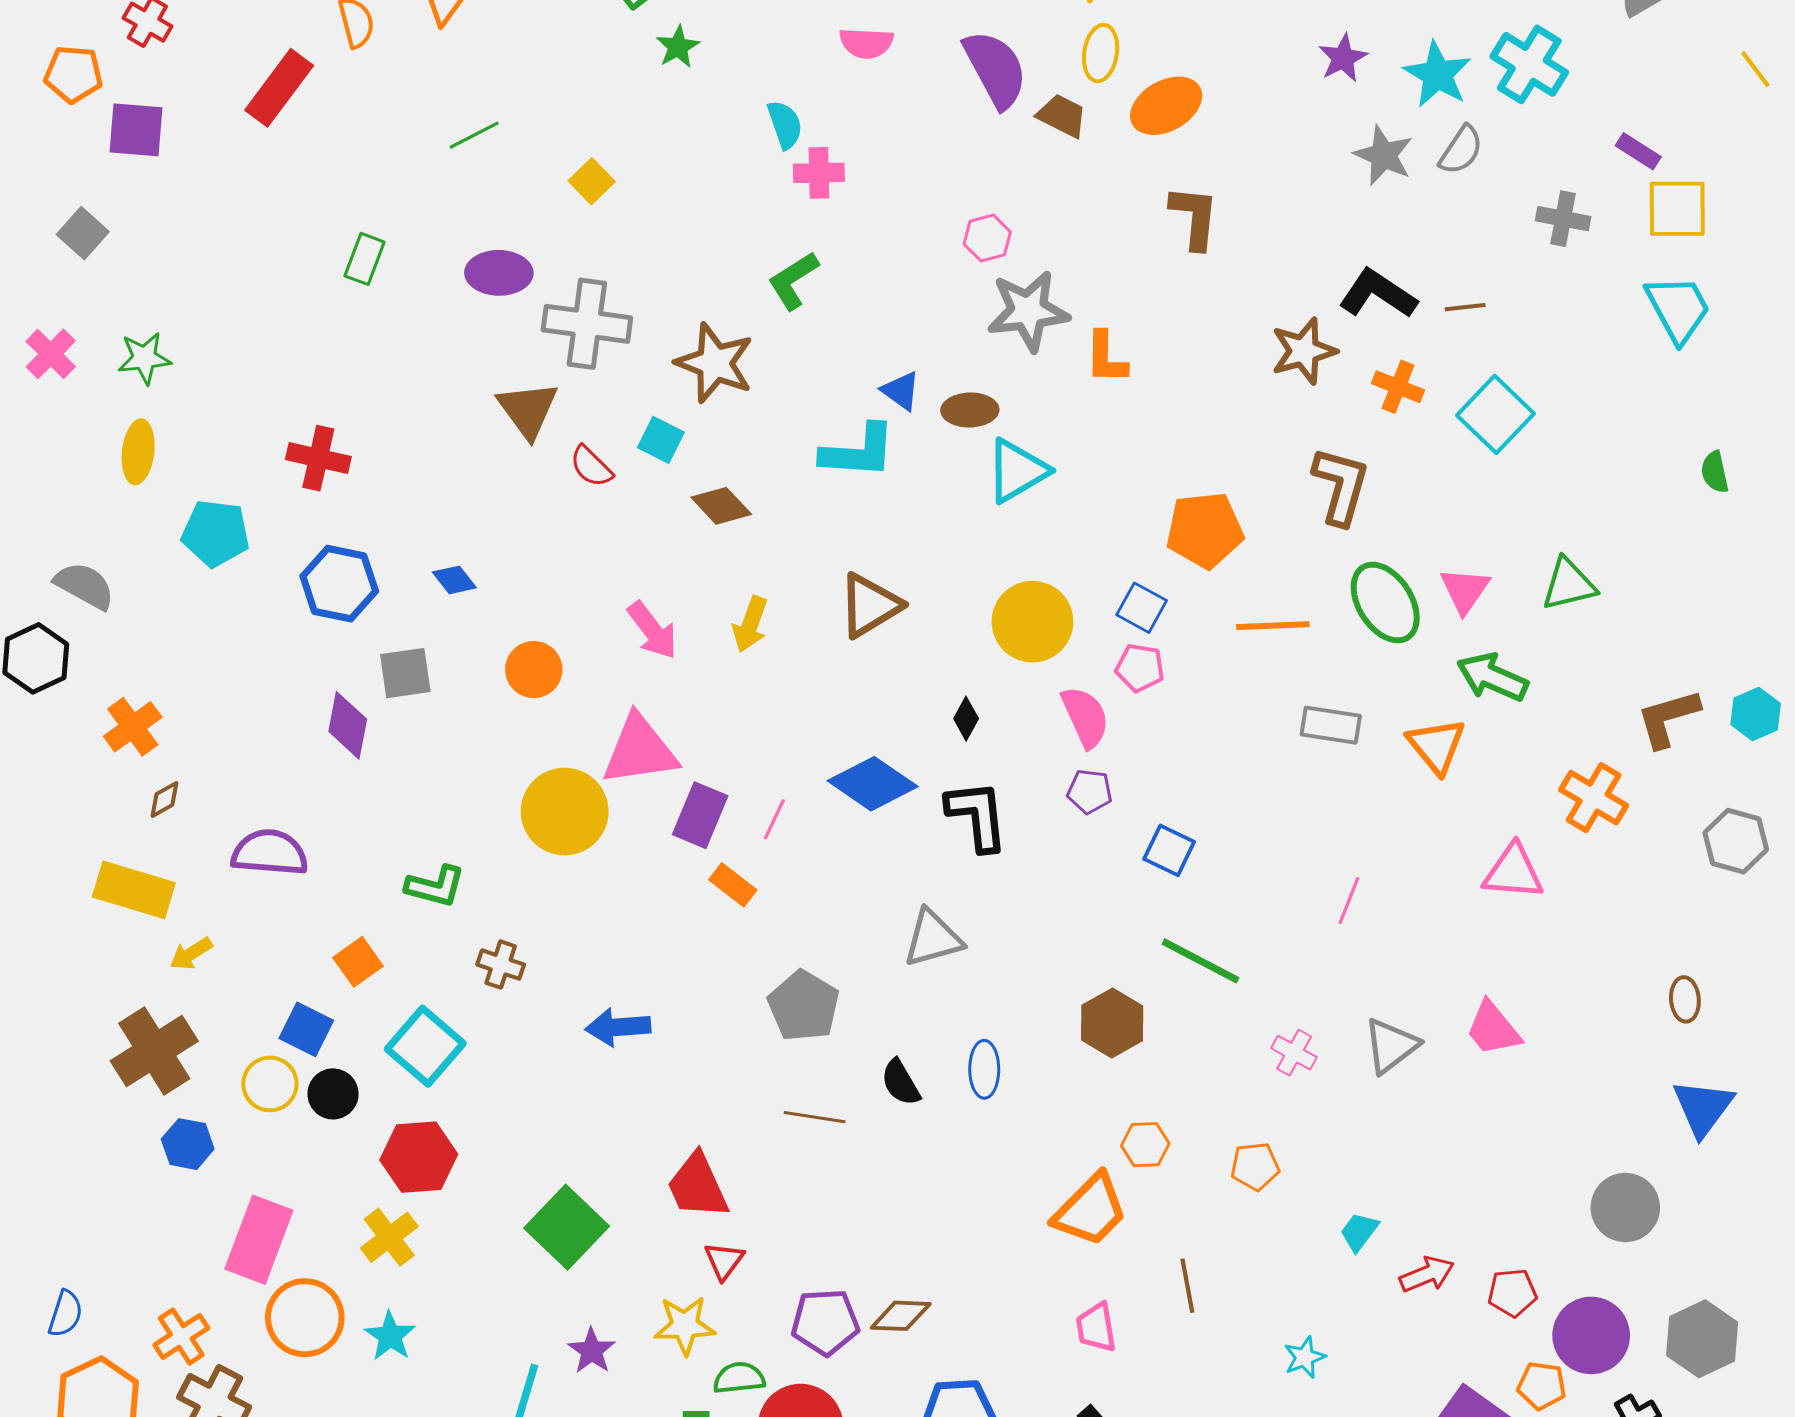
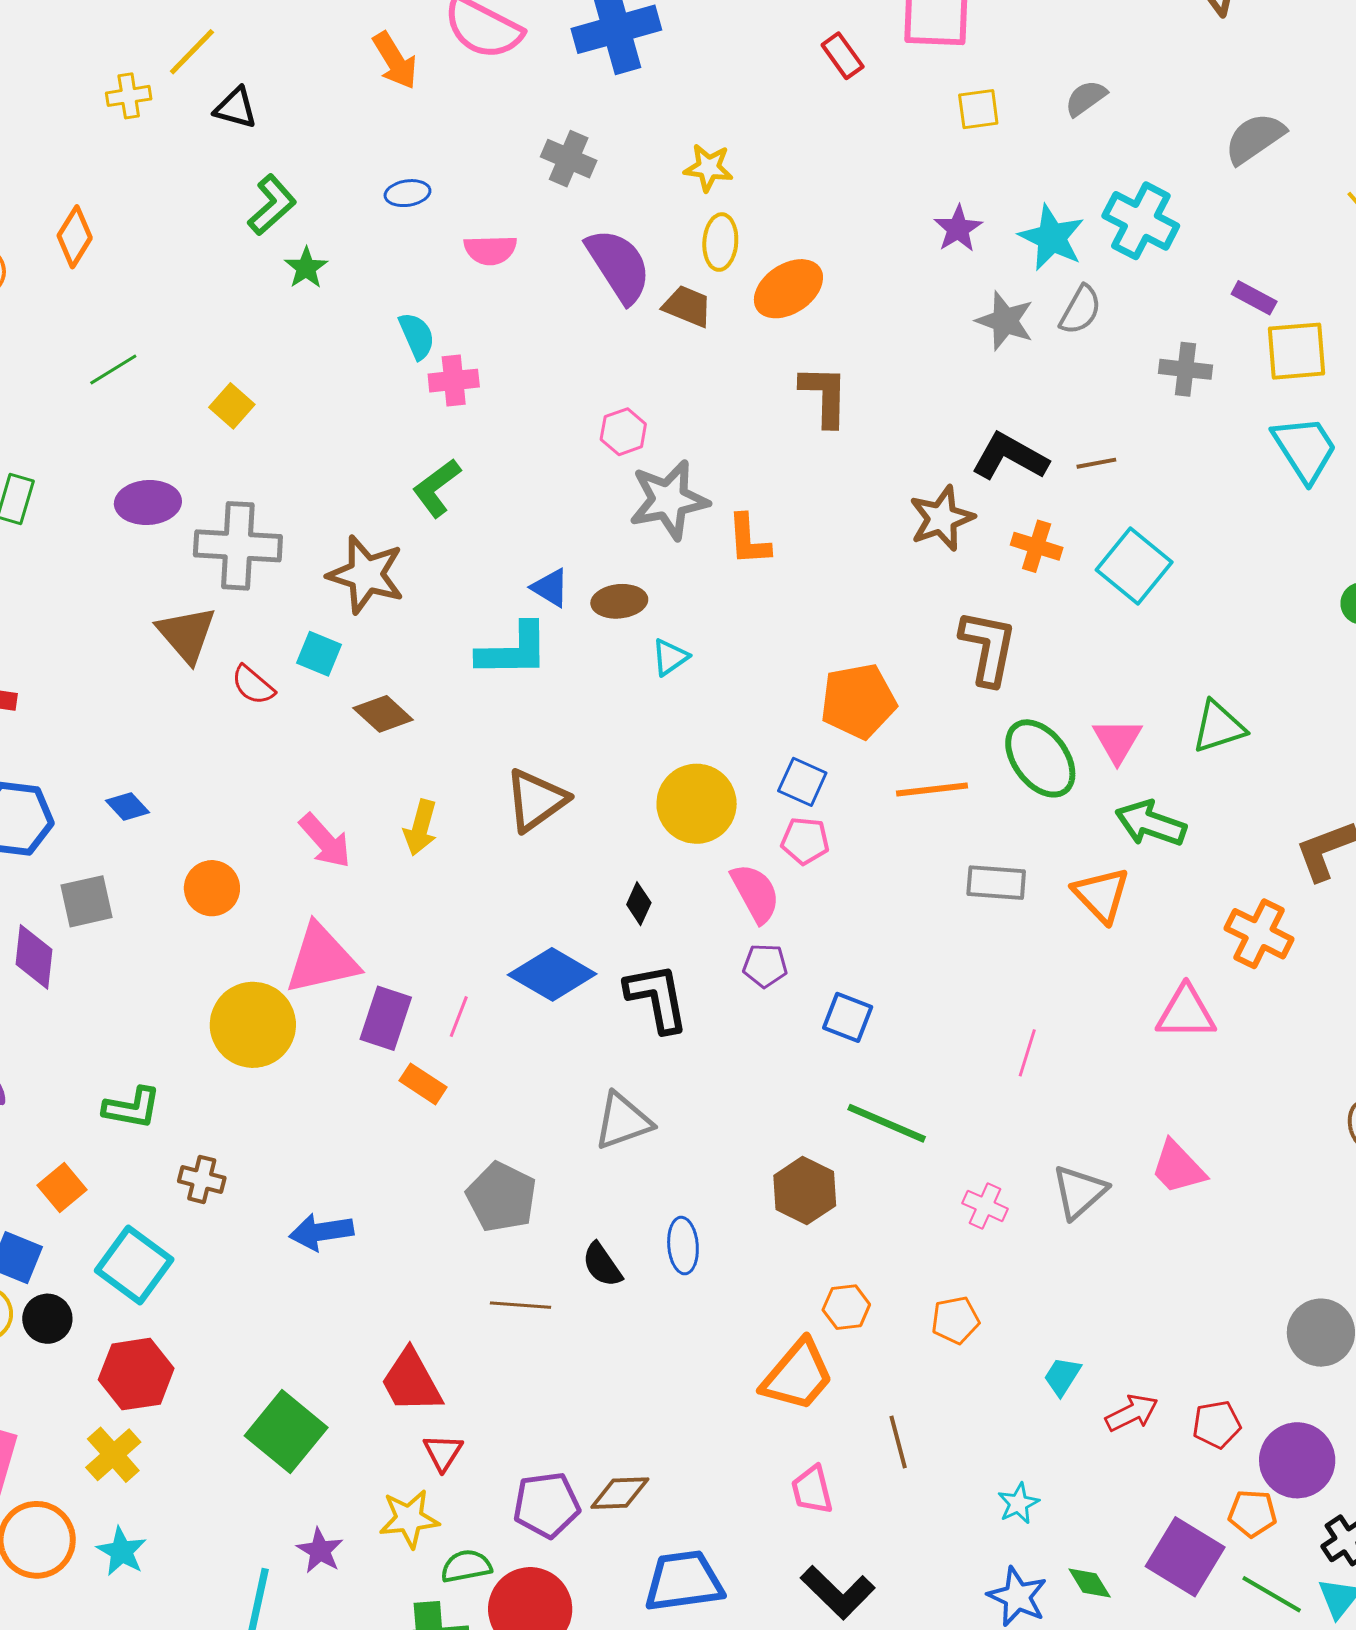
cyan triangle: (1017, 471) -> (670, 657), size x0.6

